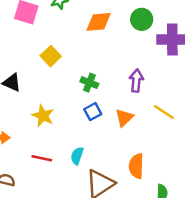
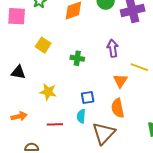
blue square: (93, 112) -> (88, 98), moved, turned 32
orange triangle: (124, 118) -> (120, 81), moved
orange semicircle: (136, 166) -> (118, 108), moved

